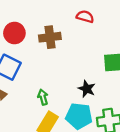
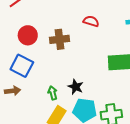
black star: (87, 89) -> (76, 87), moved

